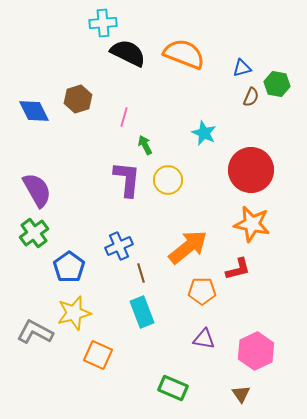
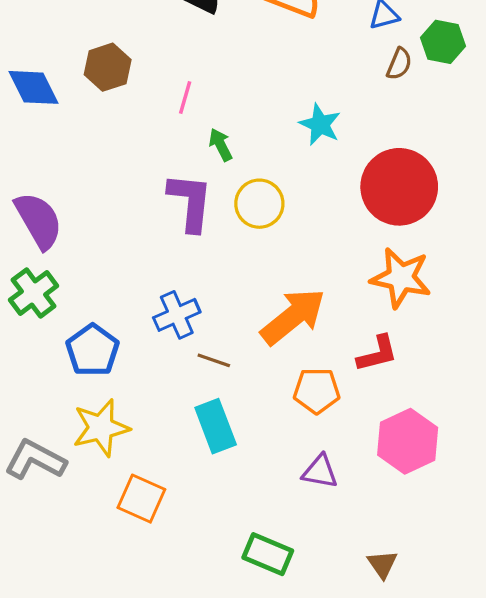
brown line: (141, 273) -> (214, 360), turned -54
pink hexagon: (256, 351) -> (408, 441), moved

